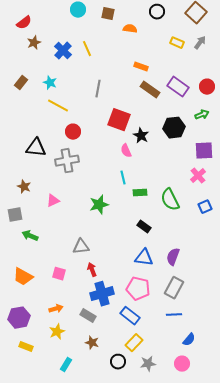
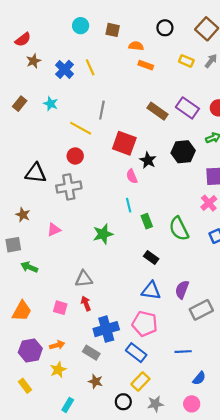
orange rectangle: (141, 67) -> (146, 65), moved
yellow line: (58, 106) -> (81, 128), moved
green rectangle: (140, 193) -> (147, 221), turned 72
red arrow: (92, 270) -> (86, 303), moved
orange trapezoid: (23, 277) -> (22, 311), turned -90
gray rectangle: (174, 288) -> (201, 310), moved, turned 35
purple hexagon: (19, 318) -> (30, 350), moved
yellow rectangle: (26, 347) -> (25, 386), turned 32

